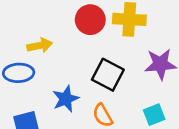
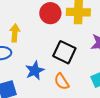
yellow arrow: (40, 45) -> (15, 33), turned -72

